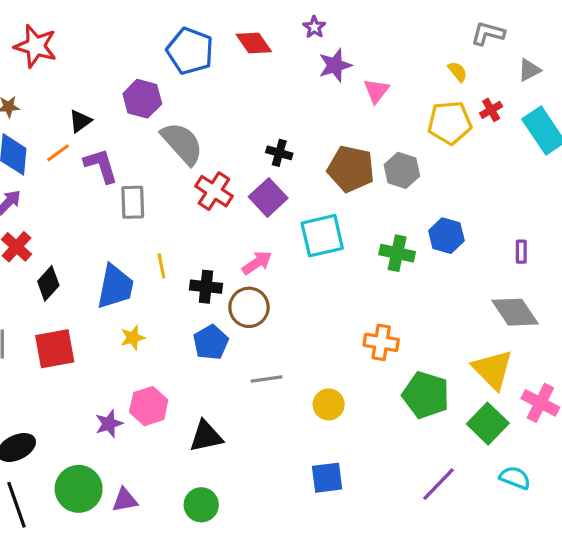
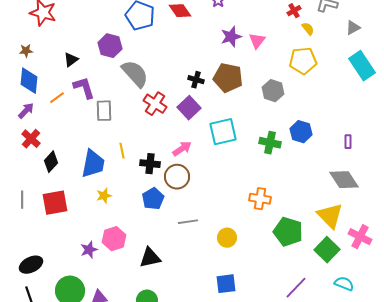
purple star: (335, 65) -> (231, 37), moved
red cross: (491, 110) -> (294, 11), moved
orange line: (58, 153) -> (57, 98), moved
brown pentagon: (351, 169) -> (228, 78), moved

